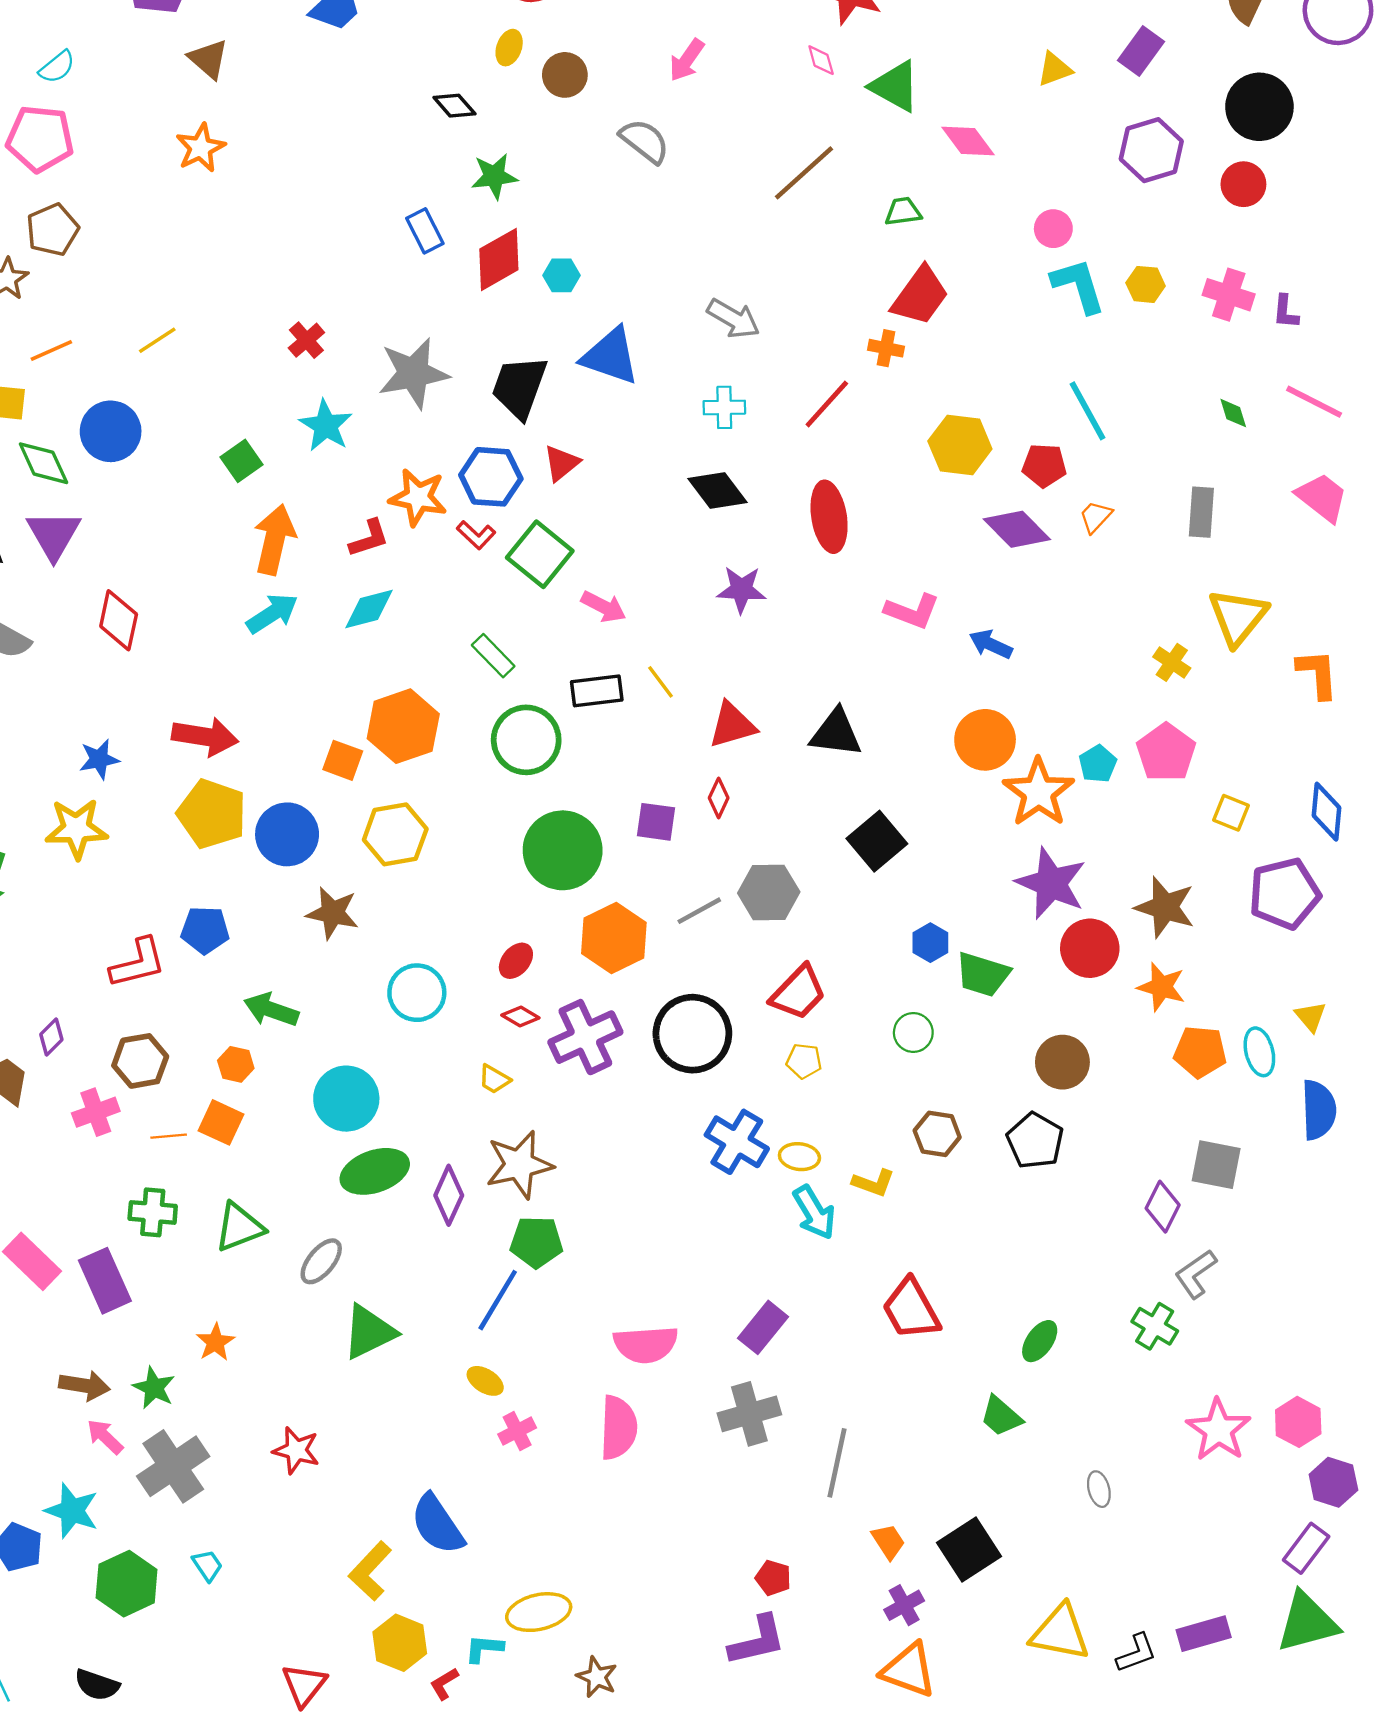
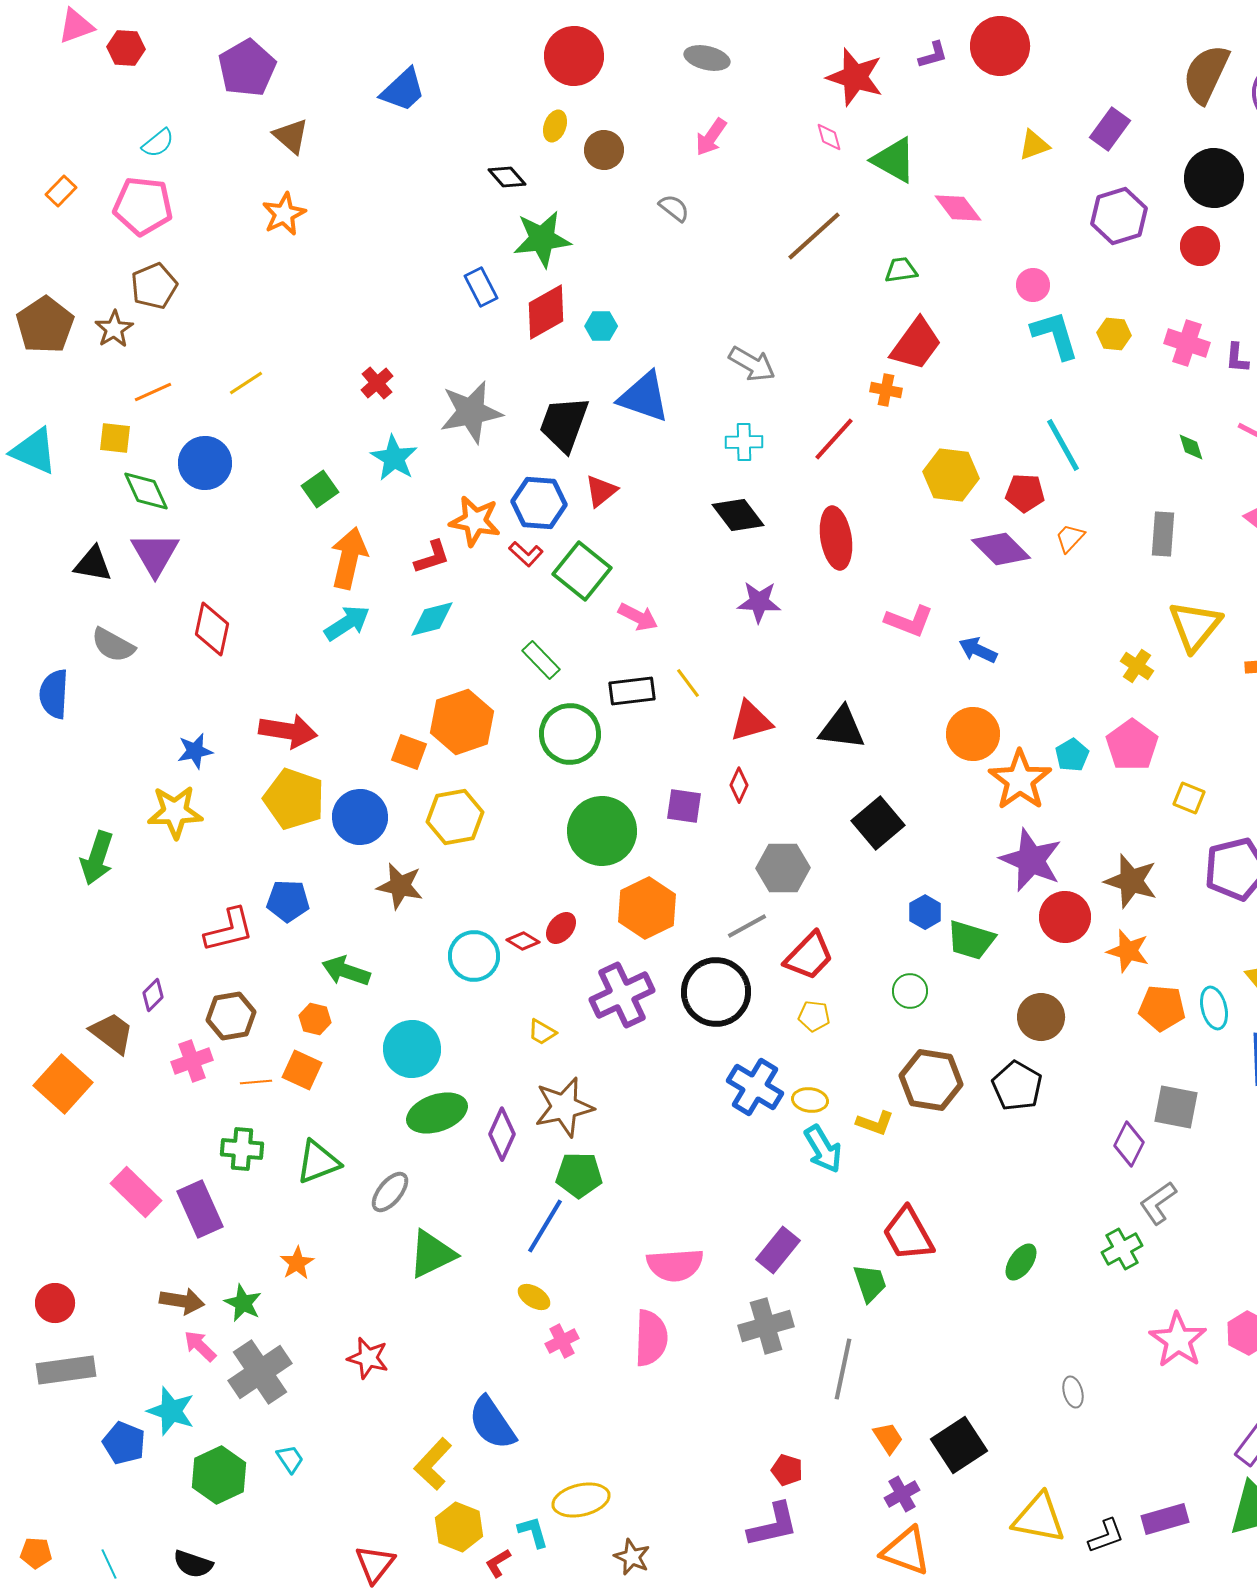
gray semicircle: (645, 141) -> (674, 208), size x0.7
green star: (494, 176) -> (542, 239), size x1.4
gray line: (699, 911) -> (747, 926), moved
red diamond: (520, 1017) -> (523, 941), moved
brown hexagon: (937, 1134) -> (931, 1080), size x1.5
green cross: (1155, 1326) -> (1122, 1249), turned 30
green trapezoid: (1001, 1416) -> (870, 1283), moved, turned -150
cyan L-shape: (484, 1648) -> (533, 1532), turned 69

